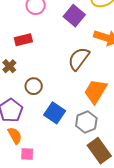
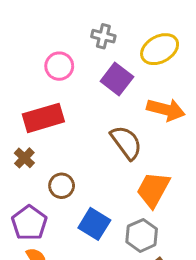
red rectangle: (23, 40) -> (43, 118), size x1.5
brown semicircle: (79, 59) -> (126, 142), turned 110

